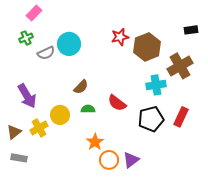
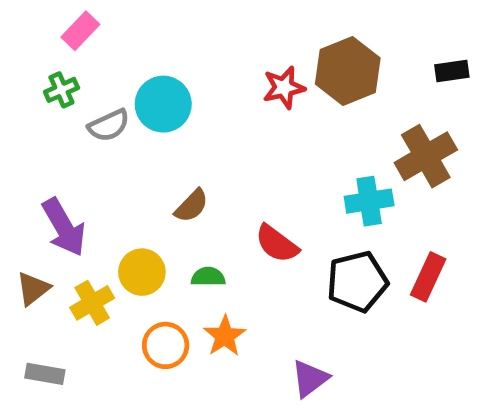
brown hexagon: (147, 47) -> (348, 71), moved
green semicircle: (88, 109) -> (208, 277), moved
brown triangle: (14, 132) -> (33, 289), moved
orange circle: (109, 160) -> (166, 345), moved

